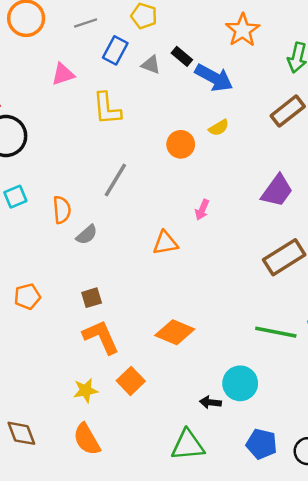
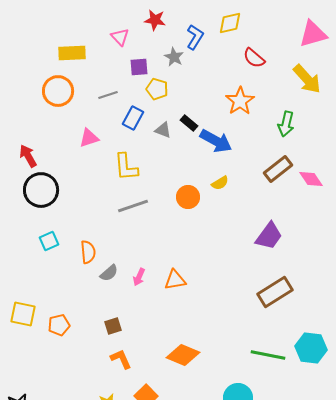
gray line: (115, 180) -> (133, 206), moved, turned 40
pink arrow: (202, 210) -> (139, 277), moved
orange L-shape: (101, 337) -> (121, 359), size x0.7

